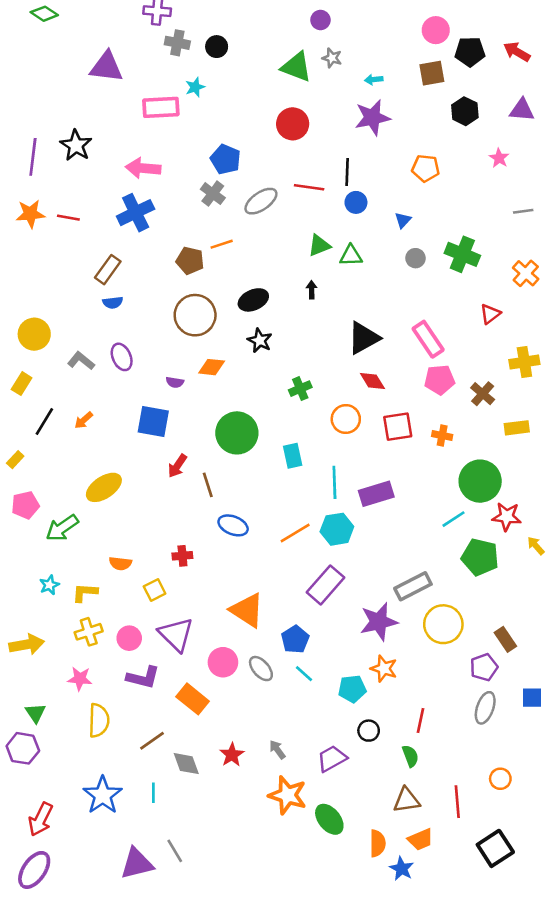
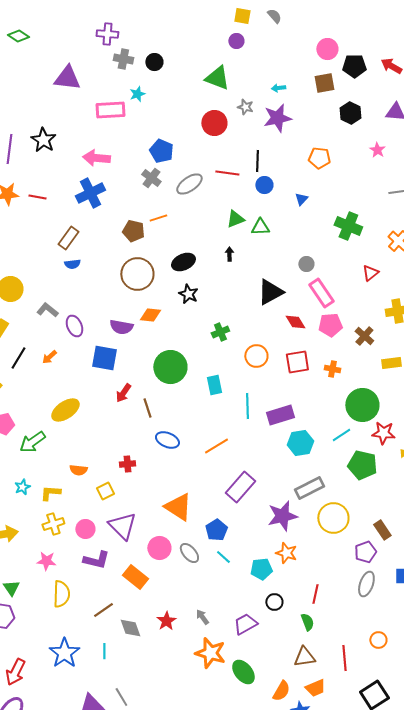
gray star: (332, 58) -> (245, 107), moved
gray circle: (415, 258) -> (306, 264), moved
purple ellipse: (122, 357) -> (74, 326), moved
red diamond: (372, 381) -> (295, 322), moved
purple semicircle: (175, 382) -> (121, 327), size x1.6
cyan hexagon: (337, 529) -> (300, 443), moved
orange semicircle: (377, 843) -> (281, 691), turned 30

